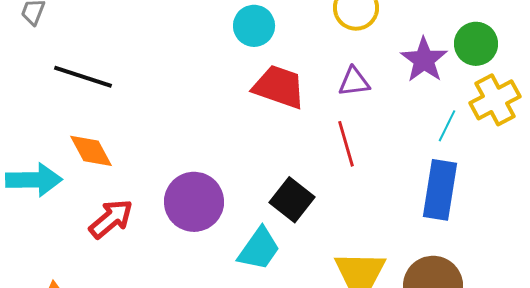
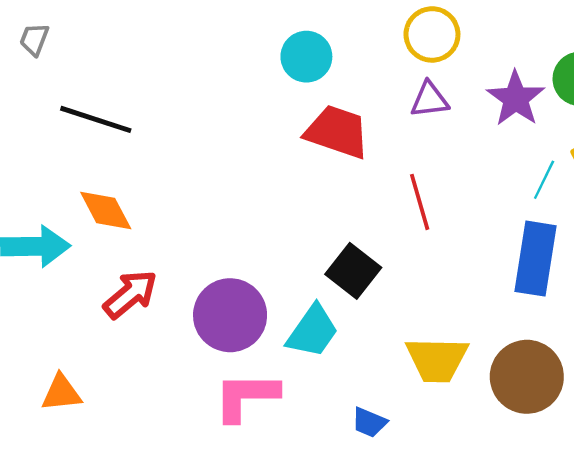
purple triangle: (354, 82) -> (430, 100), moved
purple circle: (194, 202) -> (230, 315), moved

